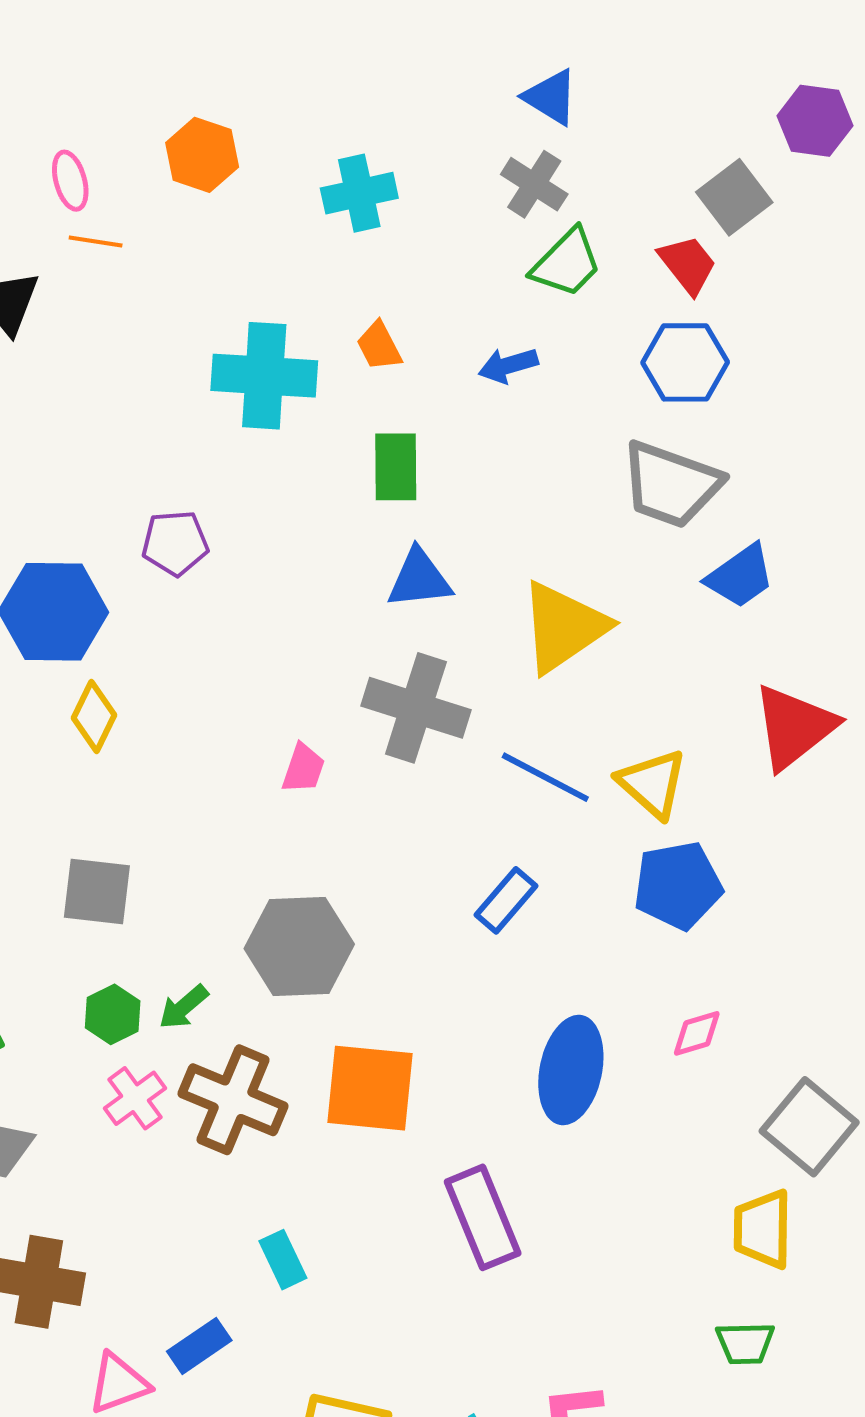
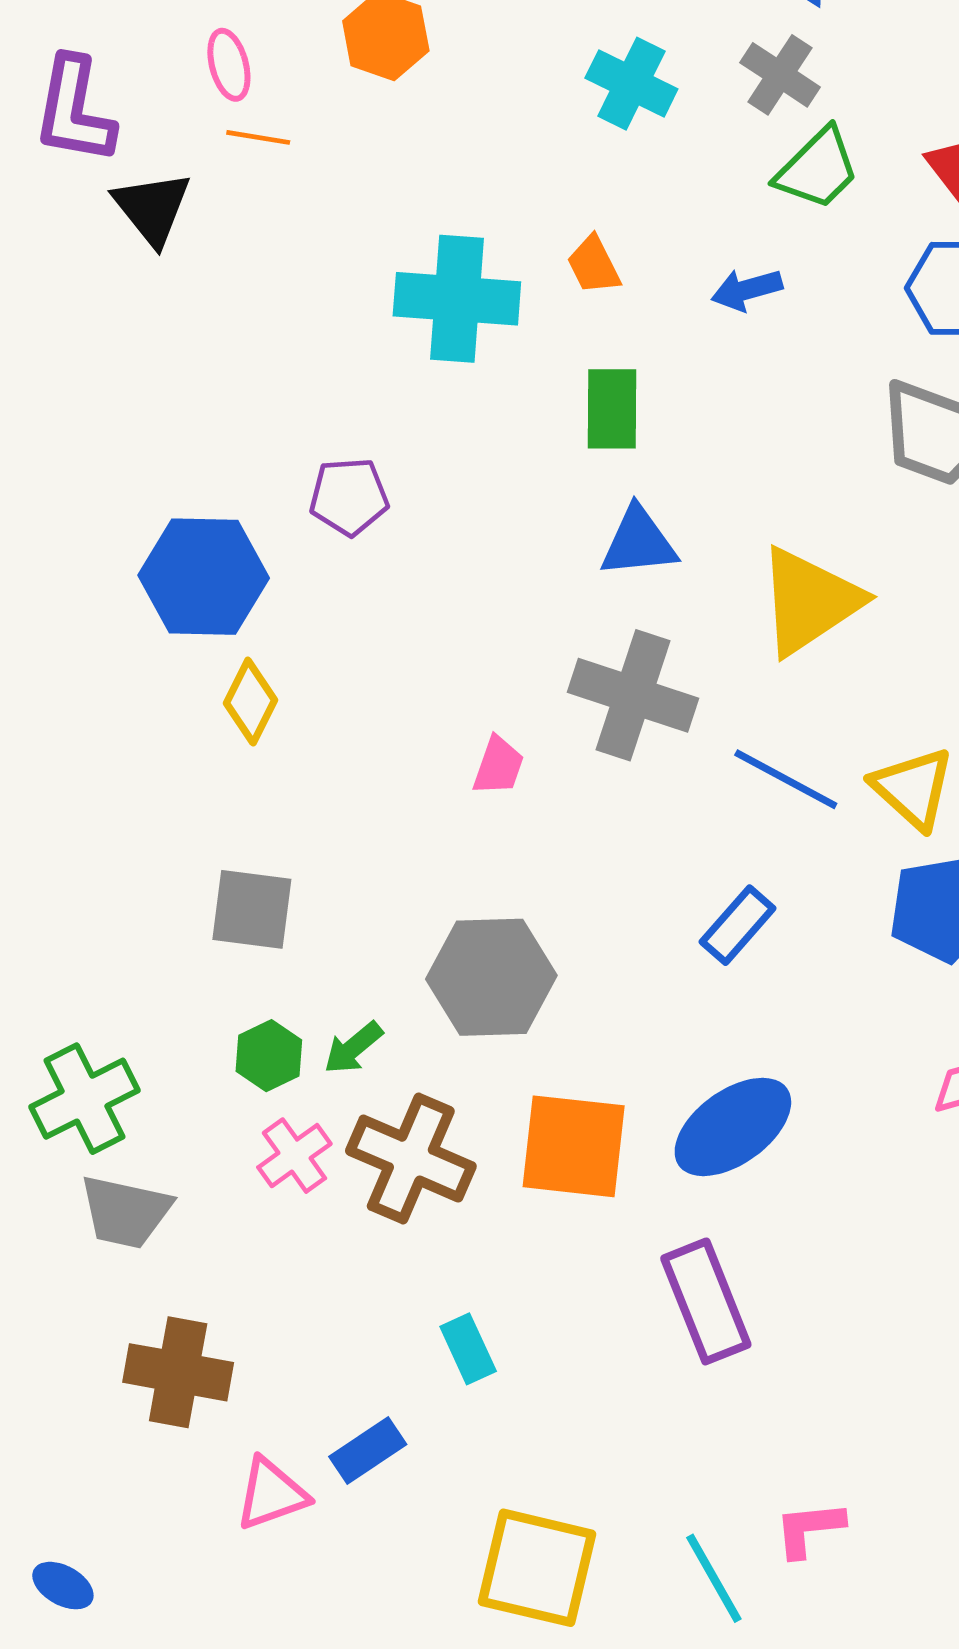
cyan cross: (359, 193) -> (631, 84), moved, turned 38
blue ellipse: (571, 1070) -> (733, 1127), moved, turned 42

